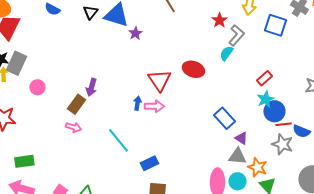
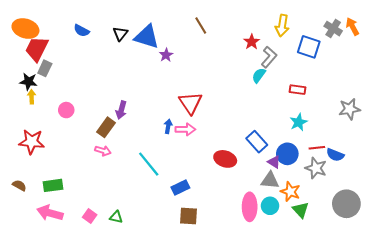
gray rectangle: (16, 63) -> (45, 68), moved, size x0.7
red ellipse: (193, 69) -> (225, 159), moved
red rectangle: (264, 78) -> (297, 90), moved, turned 49
blue circle: (274, 111) -> (287, 154), moved

